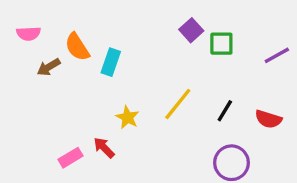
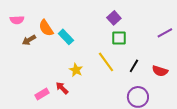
green square: (221, 44) -> (119, 38), moved
cyan rectangle: (111, 62) -> (66, 37), turned -63
yellow line: (178, 104) -> (106, 62), turned -75

